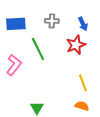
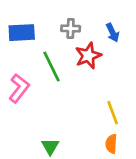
red star: (76, 45) -> (88, 56), moved
orange semicircle: (82, 106) -> (111, 144), turned -104

